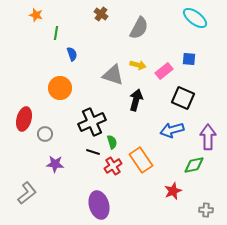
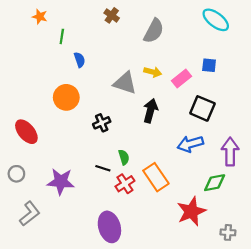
red ellipse: (24, 119) -> (26, 132), turned -55
black cross: (92, 122) -> (102, 123), moved, size x0.6
gray circle: (45, 134) -> (16, 174), moved
purple star: (55, 164) -> (61, 182), size x1.4
red star: (173, 191) -> (191, 211), size x1.5

